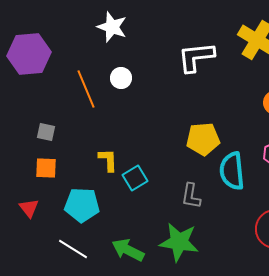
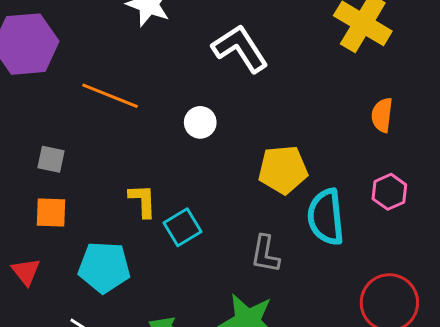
white L-shape: (196, 57) -> (240, 48), moved, turned 63
white circle: (121, 78) -> (200, 122), moved
orange line: (86, 89) -> (110, 96), turned -45

